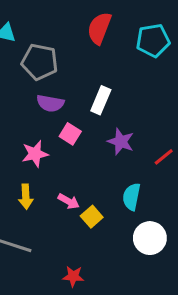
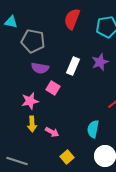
purple star: (121, 142) -> (100, 62), moved, turned 30
yellow arrow: (26, 197) -> (32, 124), moved
yellow square: (92, 217) -> (67, 157), moved

